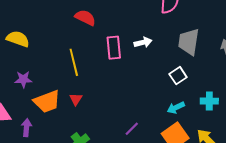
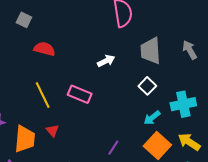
pink rectangle: (114, 48) -> (80, 94), moved, turned -50
cyan cross: (209, 101) -> (183, 104), size x1.4
orange trapezoid: (47, 102) -> (25, 139), turned -52

